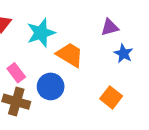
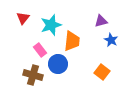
orange trapezoid: (70, 55) -> (72, 41), turned 65
pink rectangle: (16, 73) -> (40, 50), moved

